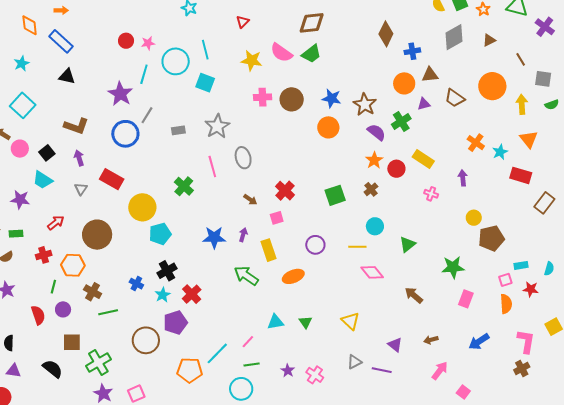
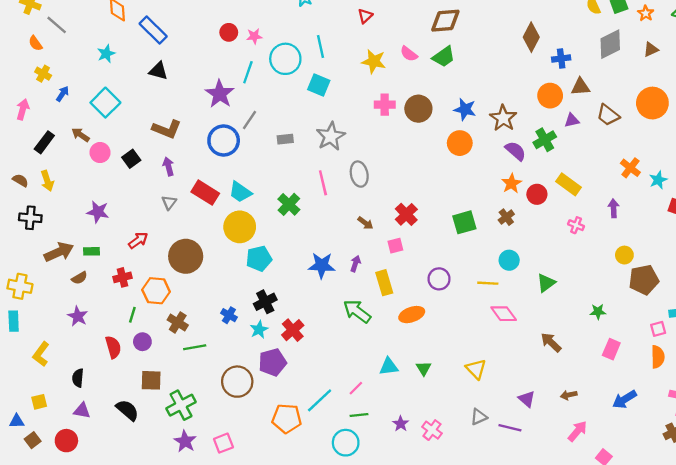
pink semicircle: (281, 53) -> (409, 54), size x0.7
cyan trapezoid: (43, 180) -> (240, 192), moved
green star: (453, 267) -> (598, 312), size x0.6

